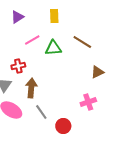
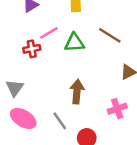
red cross: (18, 66) -> (32, 49), moved
brown arrow: (31, 88) -> (77, 92), moved

